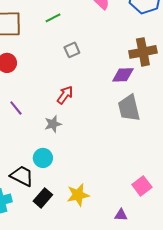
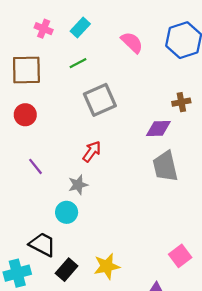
gray square: (72, 50) -> (100, 100), size x1.8
brown cross: (143, 52) -> (181, 102), size x0.6
cyan circle: (43, 158) -> (67, 212), moved

